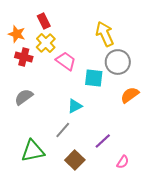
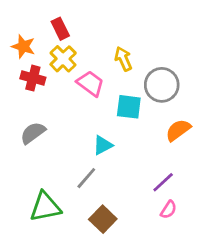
yellow arrow: (105, 34) -> (123, 59), moved, size x0.7
purple line: (103, 141) -> (163, 182), moved
pink semicircle: (123, 162) -> (169, 210), moved

